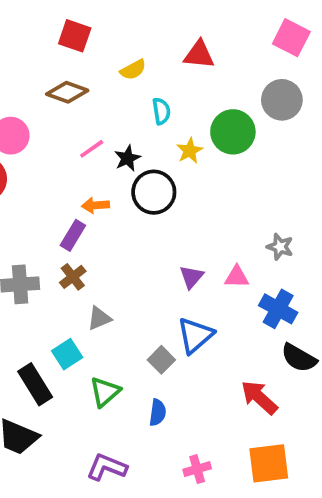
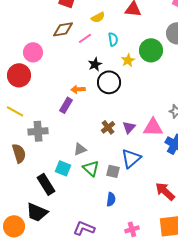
brown diamond: (67, 92) -> (63, 29), turned -30
pink line: (92, 149) -> (85, 38), moved
brown cross: (73, 277) -> (108, 127), moved
pink triangle: (237, 277) -> (153, 127), size x1.5
cyan square: (67, 354) -> (63, 168), turned -35
gray square: (161, 360) -> (113, 171), turned -32
green triangle: (105, 392) -> (91, 168), moved, turned -36

